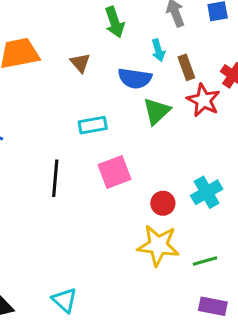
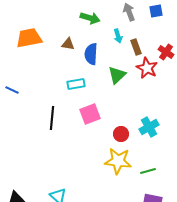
green arrow: (115, 22) -> (90, 18), turned -54
brown triangle: (80, 63) -> (68, 44), turned -40
blue semicircle: (135, 78) -> (91, 54), moved, turned 85

